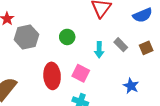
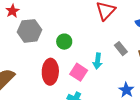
green circle: (67, 37) -> (64, 42), moved
cyan arrow: (99, 50) -> (98, 61), moved

